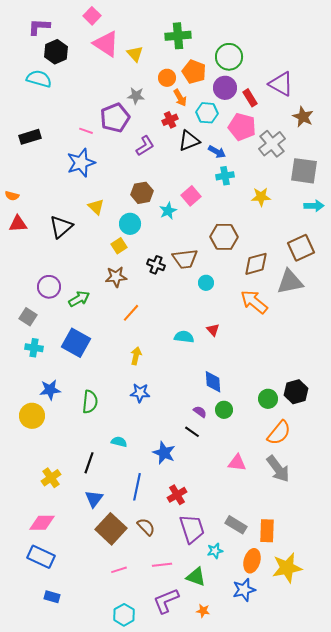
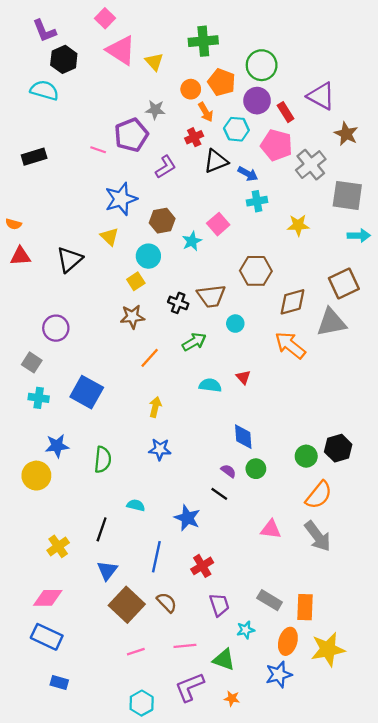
purple L-shape: (39, 27) -> (44, 31), turned -115
blue star: (81, 163) -> (121, 199), moved
green arrow: (79, 299) -> (194, 342), moved
purple trapezoid: (192, 529) -> (219, 605), size x0.7

